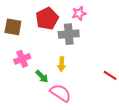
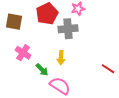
pink cross: (22, 59) -> (23, 53), turned -35

